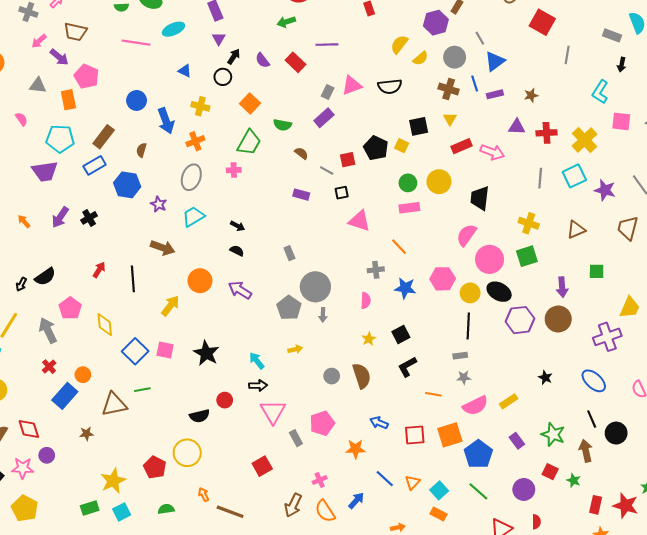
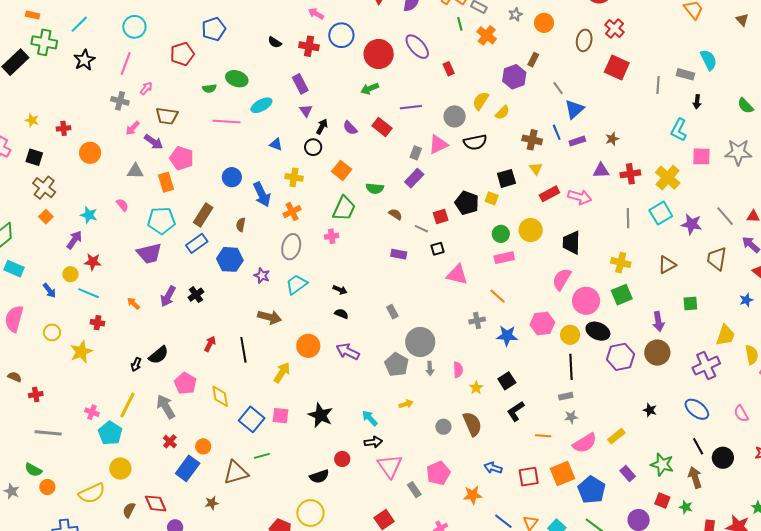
gray line: (567, 55) -> (658, 85), moved
gray circle: (455, 57) -> (455, 116), moved
pink semicircle: (366, 301) -> (458, 370), moved

